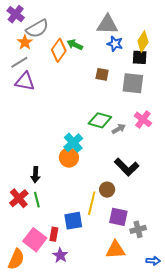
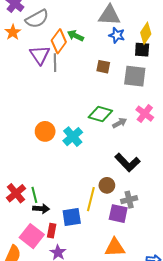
orange star: (25, 42) -> (13, 32), moved
gray line: (19, 62) -> (55, 63), moved, turned -60
purple triangle: (25, 81) -> (40, 55), moved, turned 45
orange circle: (69, 158) -> (45, 131), moved
black arrow: (35, 175) -> (41, 209), moved, turned -91
gray cross: (138, 229) -> (129, 200), moved

